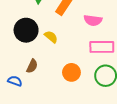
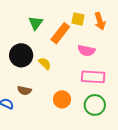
brown semicircle: (32, 66) -> (24, 91), turned 72

